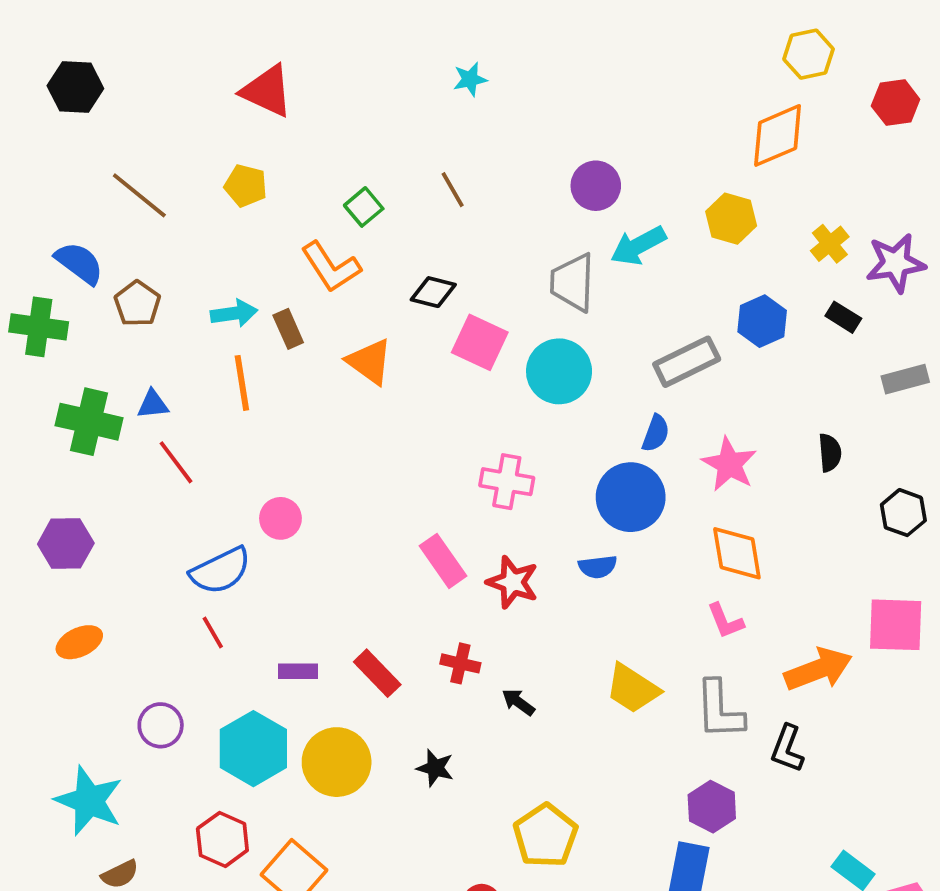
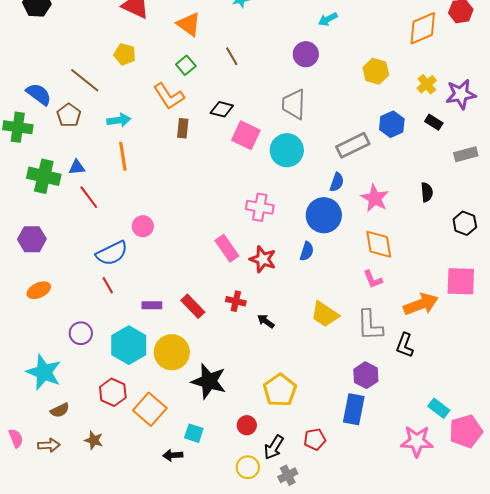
orange diamond: (778, 135) -> (423, 28), moved
brown line: (139, 195) -> (85, 80), moved
cyan arrow: (638, 246) -> (328, 19), moved, size x0.7
brown rectangle: (288, 329) -> (183, 128), moved, turned 30
orange triangle: (369, 362) -> (189, 24), moved
blue semicircle: (598, 567) -> (307, 251), turned -66
black star: (435, 768) -> (209, 381), moved, size x1.8

